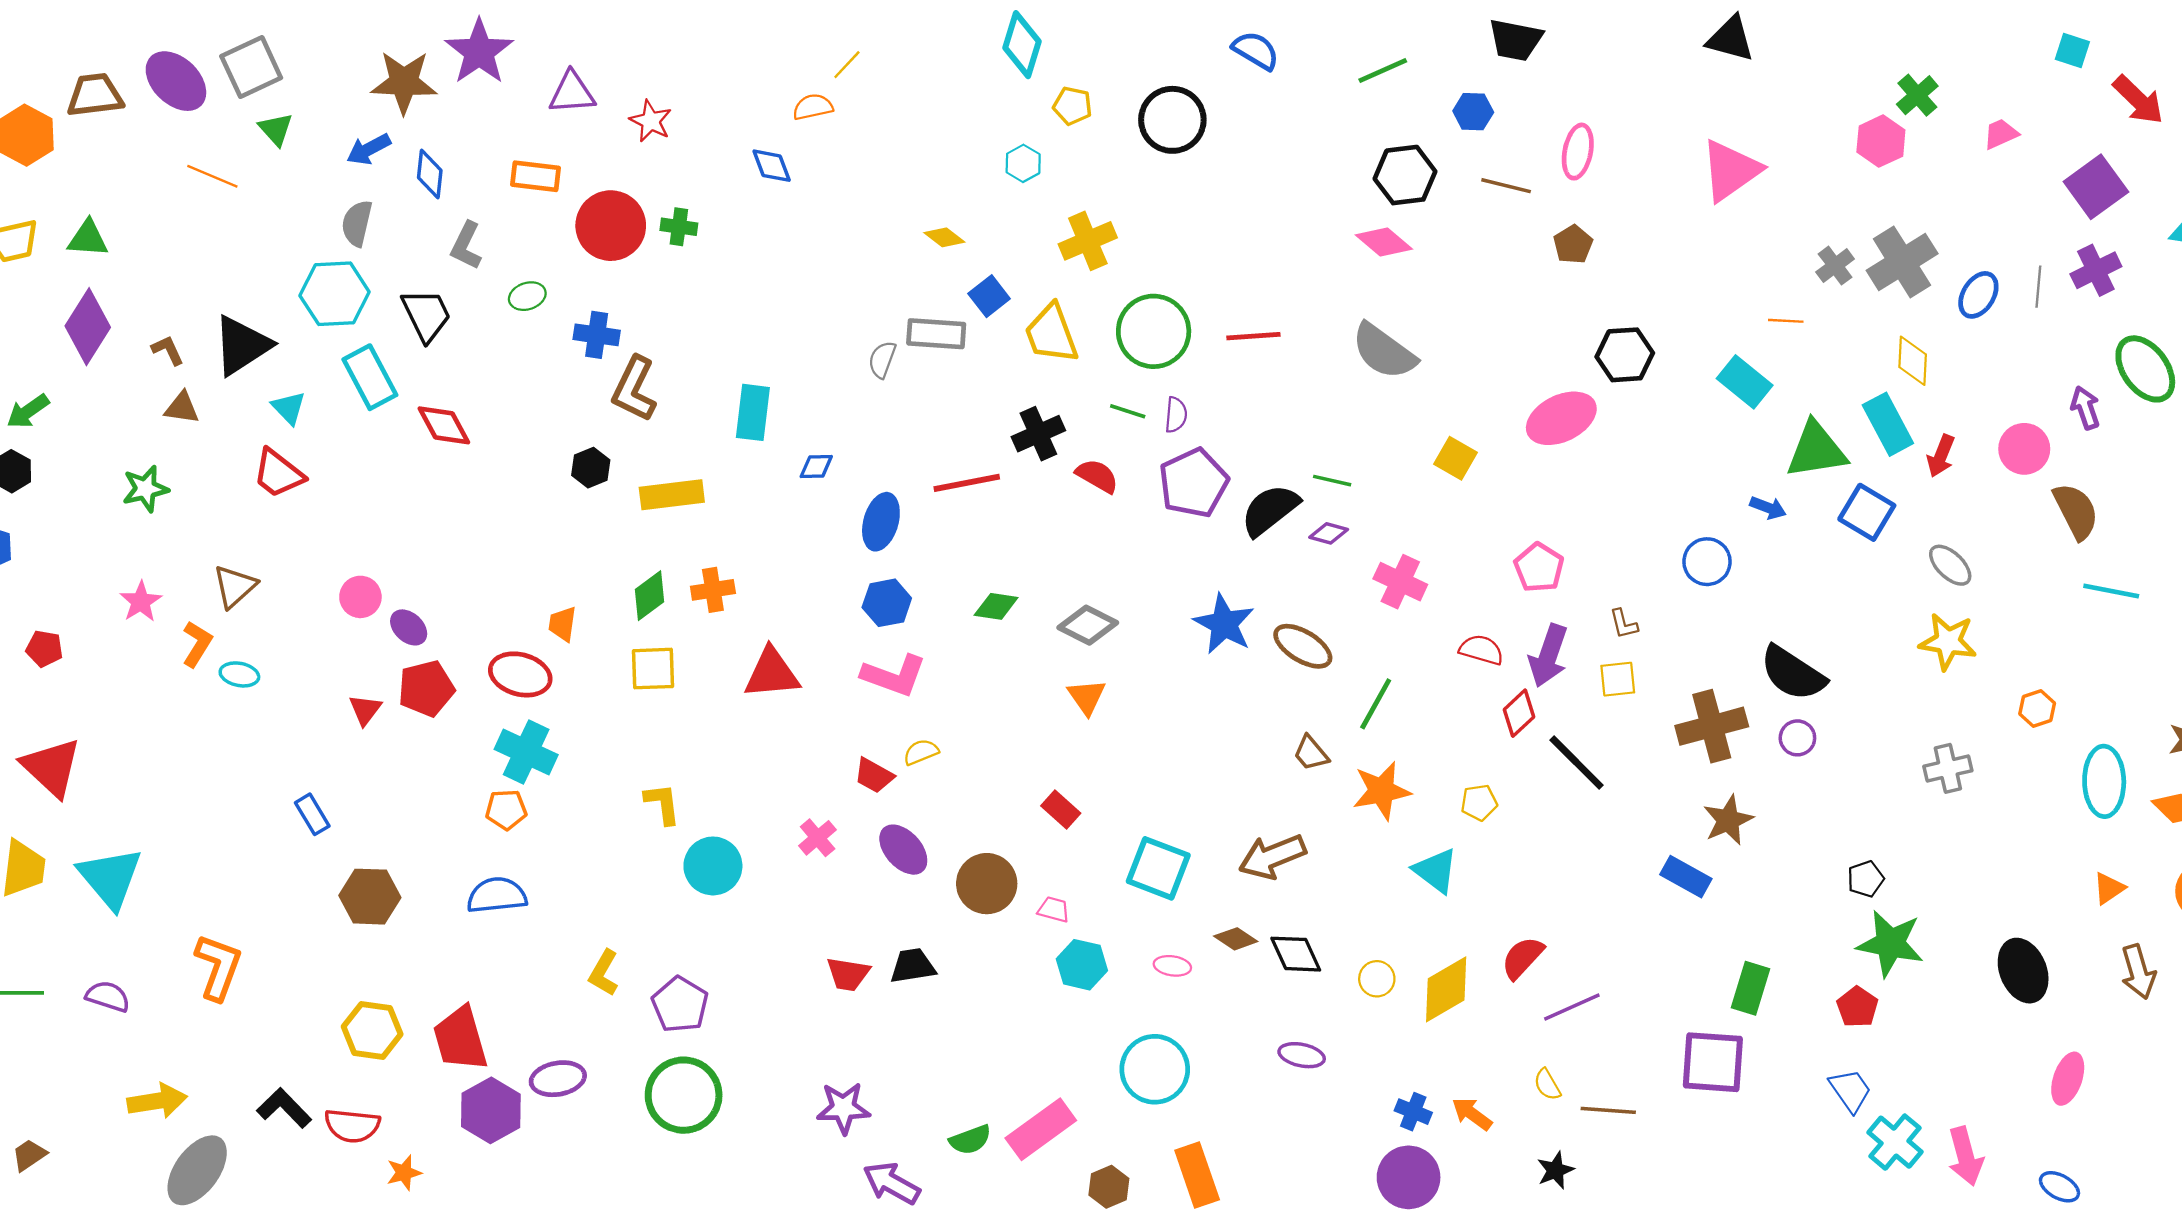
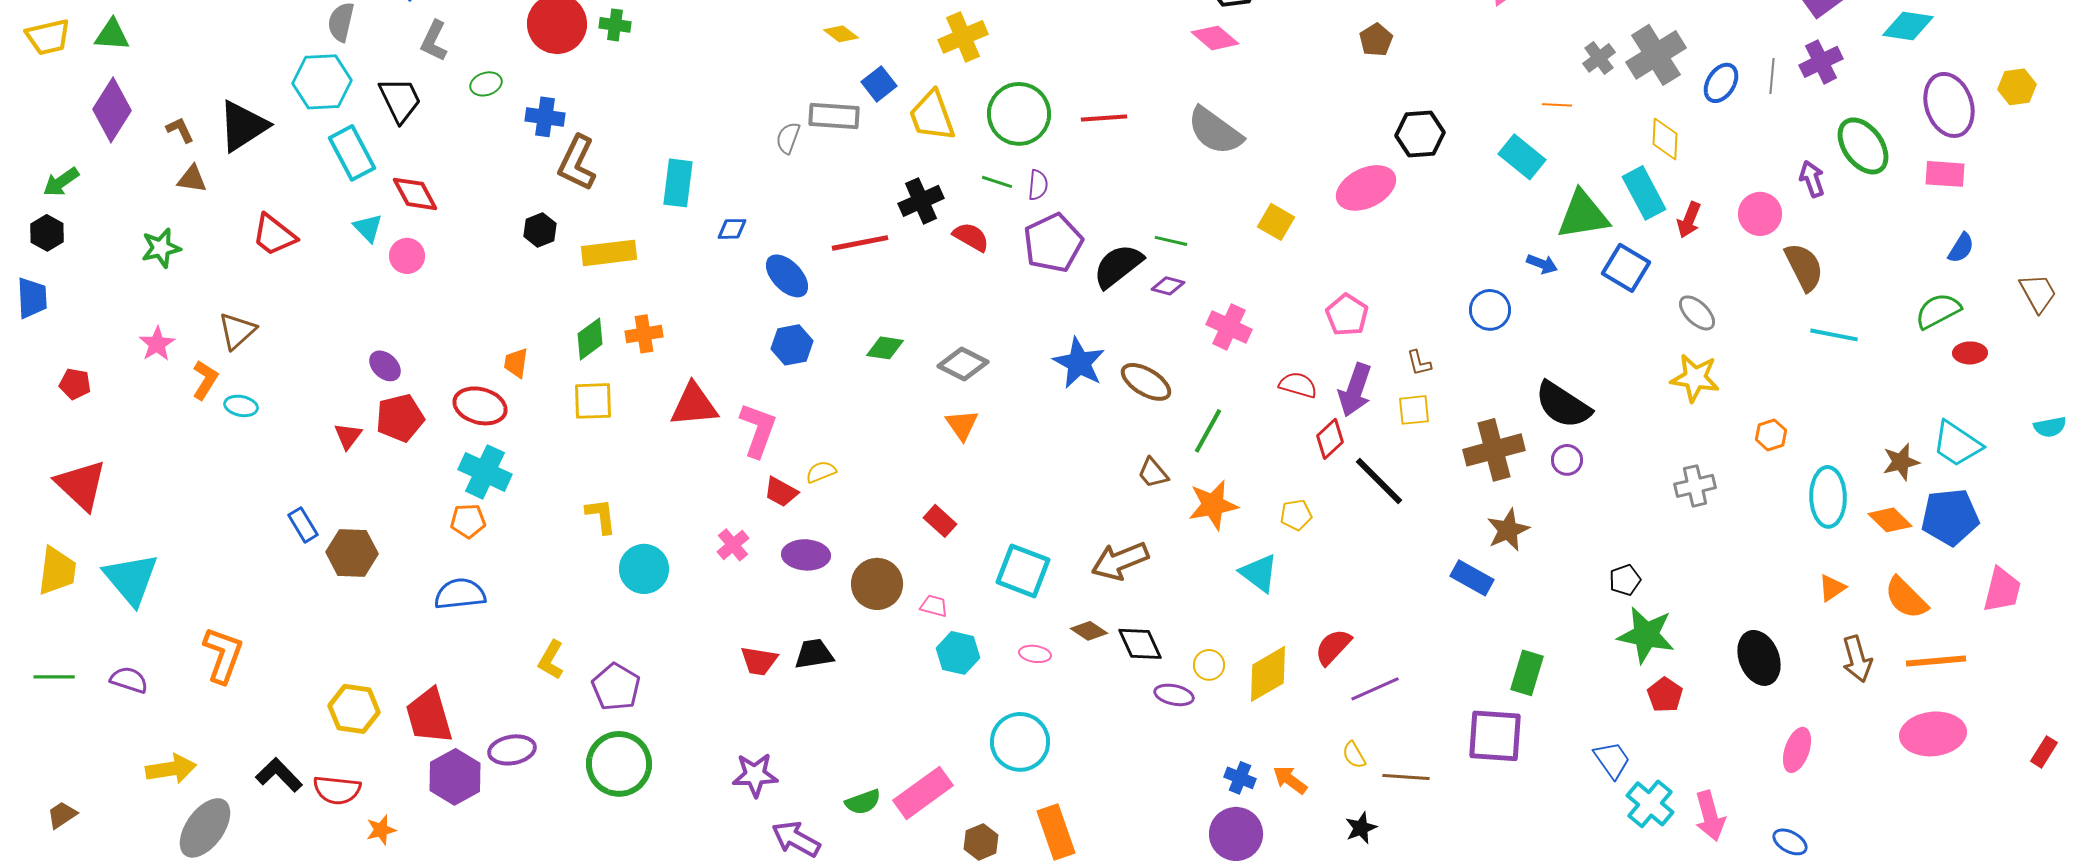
cyan triangle: (289, 408) -> (368, 228), moved
blue ellipse: (881, 522) -> (787, 276), turned -60
pink circle: (360, 597) -> (407, 256), moved
pink L-shape: (894, 676) -> (758, 430), moved, turned -90
purple ellipse: (903, 850) -> (806, 555), turned -45
brown hexagon: (370, 897) -> (352, 553), moved
red pentagon: (1857, 1007) -> (1665, 695), moved
purple ellipse: (1302, 1055) -> (1174, 695), moved

